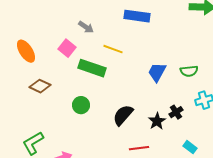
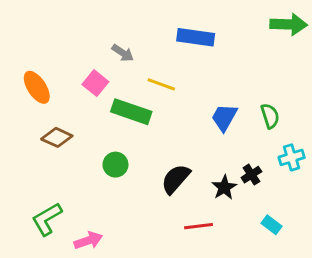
green semicircle: (189, 71) -> (270, 116), turned -102

